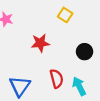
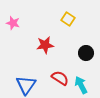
red semicircle: (56, 79) -> (60, 78), turned -42

